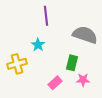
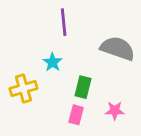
green rectangle: (72, 63) -> (83, 87), moved
pink rectangle: (55, 83) -> (76, 115), turned -32

